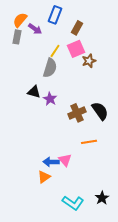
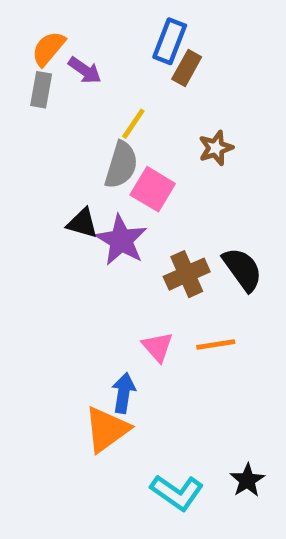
blue rectangle: (55, 15) -> (170, 41), moved
pink square: (76, 49) -> (153, 189), moved, turned -36
purple star: (50, 99) -> (121, 240), size x1.5
pink triangle: (65, 160) -> (158, 347), moved
blue arrow: (51, 162) -> (124, 393), turned 98
orange triangle: (44, 177) -> (107, 429), size x1.5

